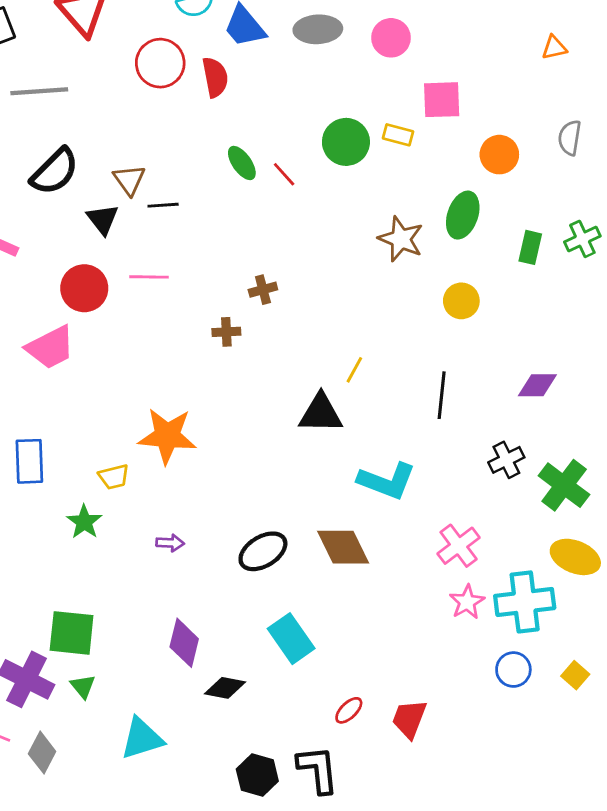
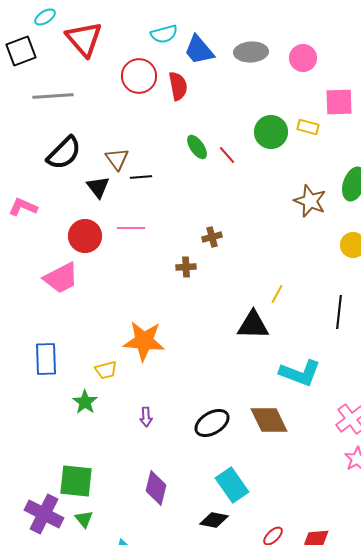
purple arrow: (170, 543) -> (146, 417), turned 84
black diamond: (225, 688) -> (214, 520), moved

